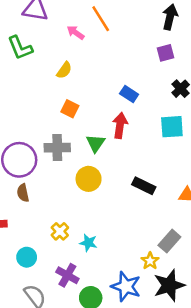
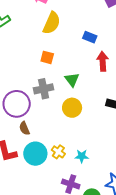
yellow semicircle: (64, 70) -> (52, 23), moved, size x1.6
red arrow: (120, 125) -> (103, 61), moved
cyan circle: (27, 257) -> (35, 154), moved, size x1.5

